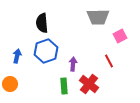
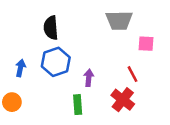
pink square: (120, 36) -> (146, 44), turned 32
red cross: (89, 84) -> (123, 100), moved

